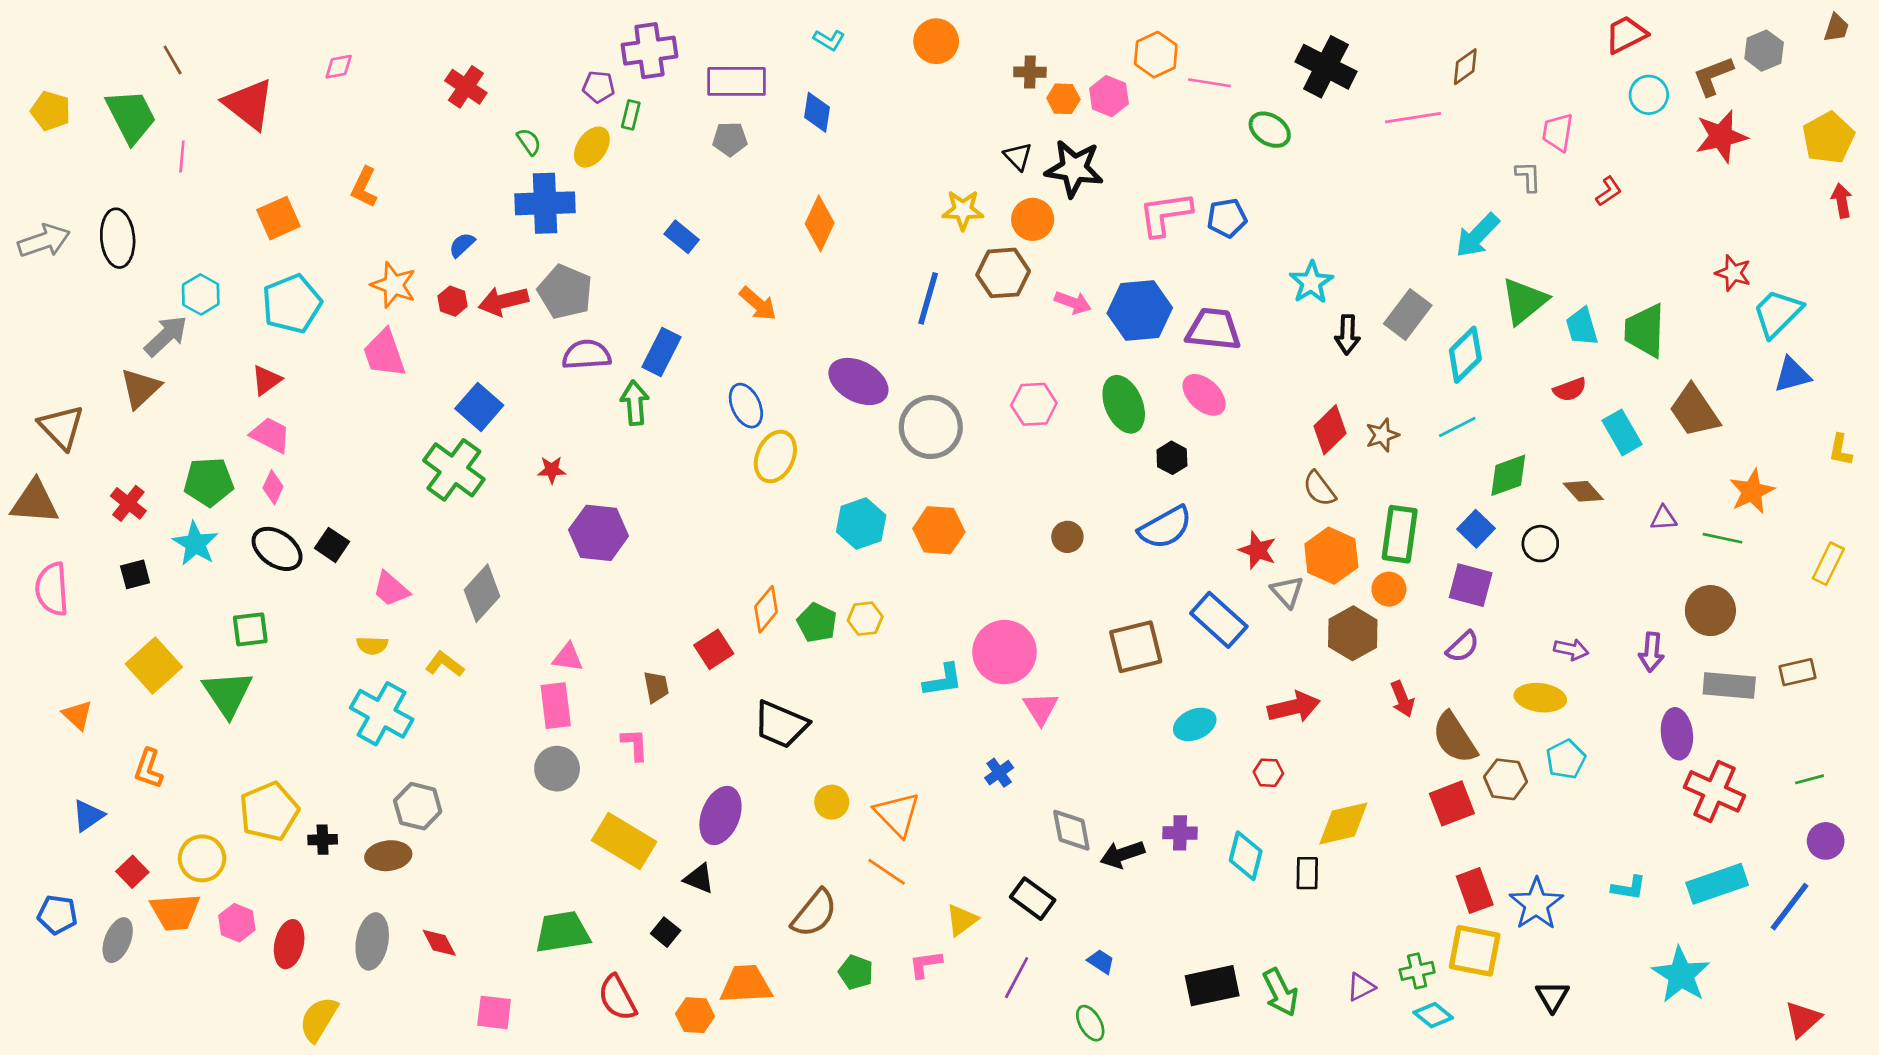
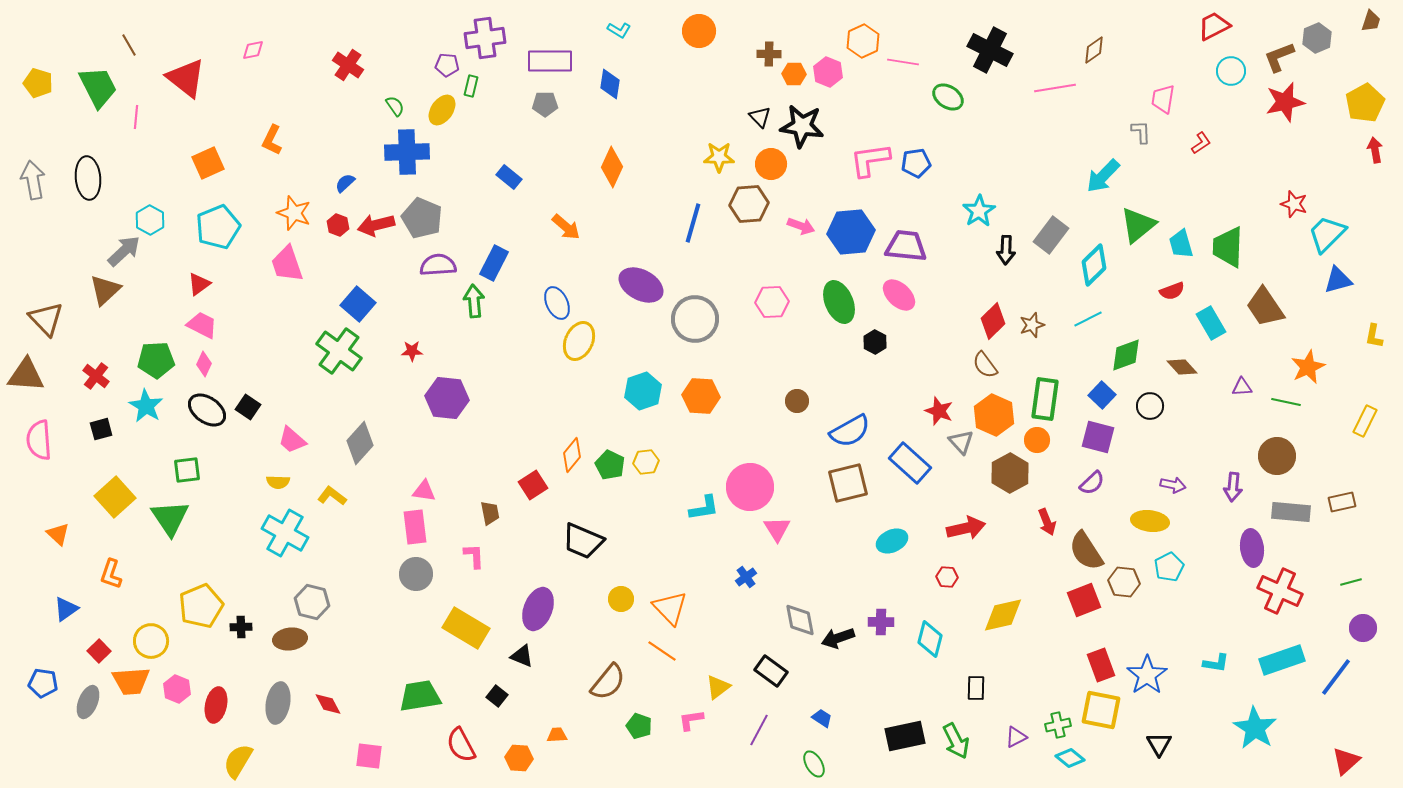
gray arrow: (44, 241) -> (33, 180), turned -81
blue semicircle: (1165, 528) -> (850, 431), moved
black rectangle: (1307, 873) -> (976, 688), moved
orange trapezoid: (746, 984) -> (557, 735), size x0.5

